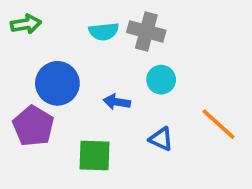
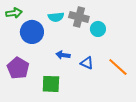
cyan circle: (161, 80) -> (98, 29), moved
blue circle: (57, 83) -> (32, 32), moved
blue triangle: (161, 139) -> (87, 63), moved

